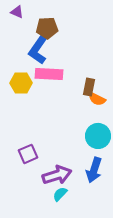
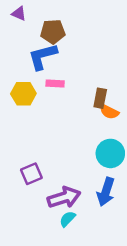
blue L-shape: (38, 50) -> (43, 56), turned 40
pink rectangle: (49, 74) -> (55, 83), size x0.6

